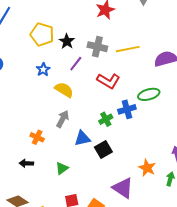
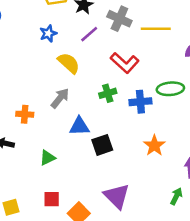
green cross: (106, 119) -> (108, 93), moved
orange cross: (37, 137) -> (25, 114), turned -32
orange star: (147, 168) -> (154, 146), moved

